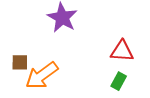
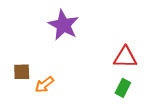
orange arrow: (42, 75) -> (44, 85), size x0.6

